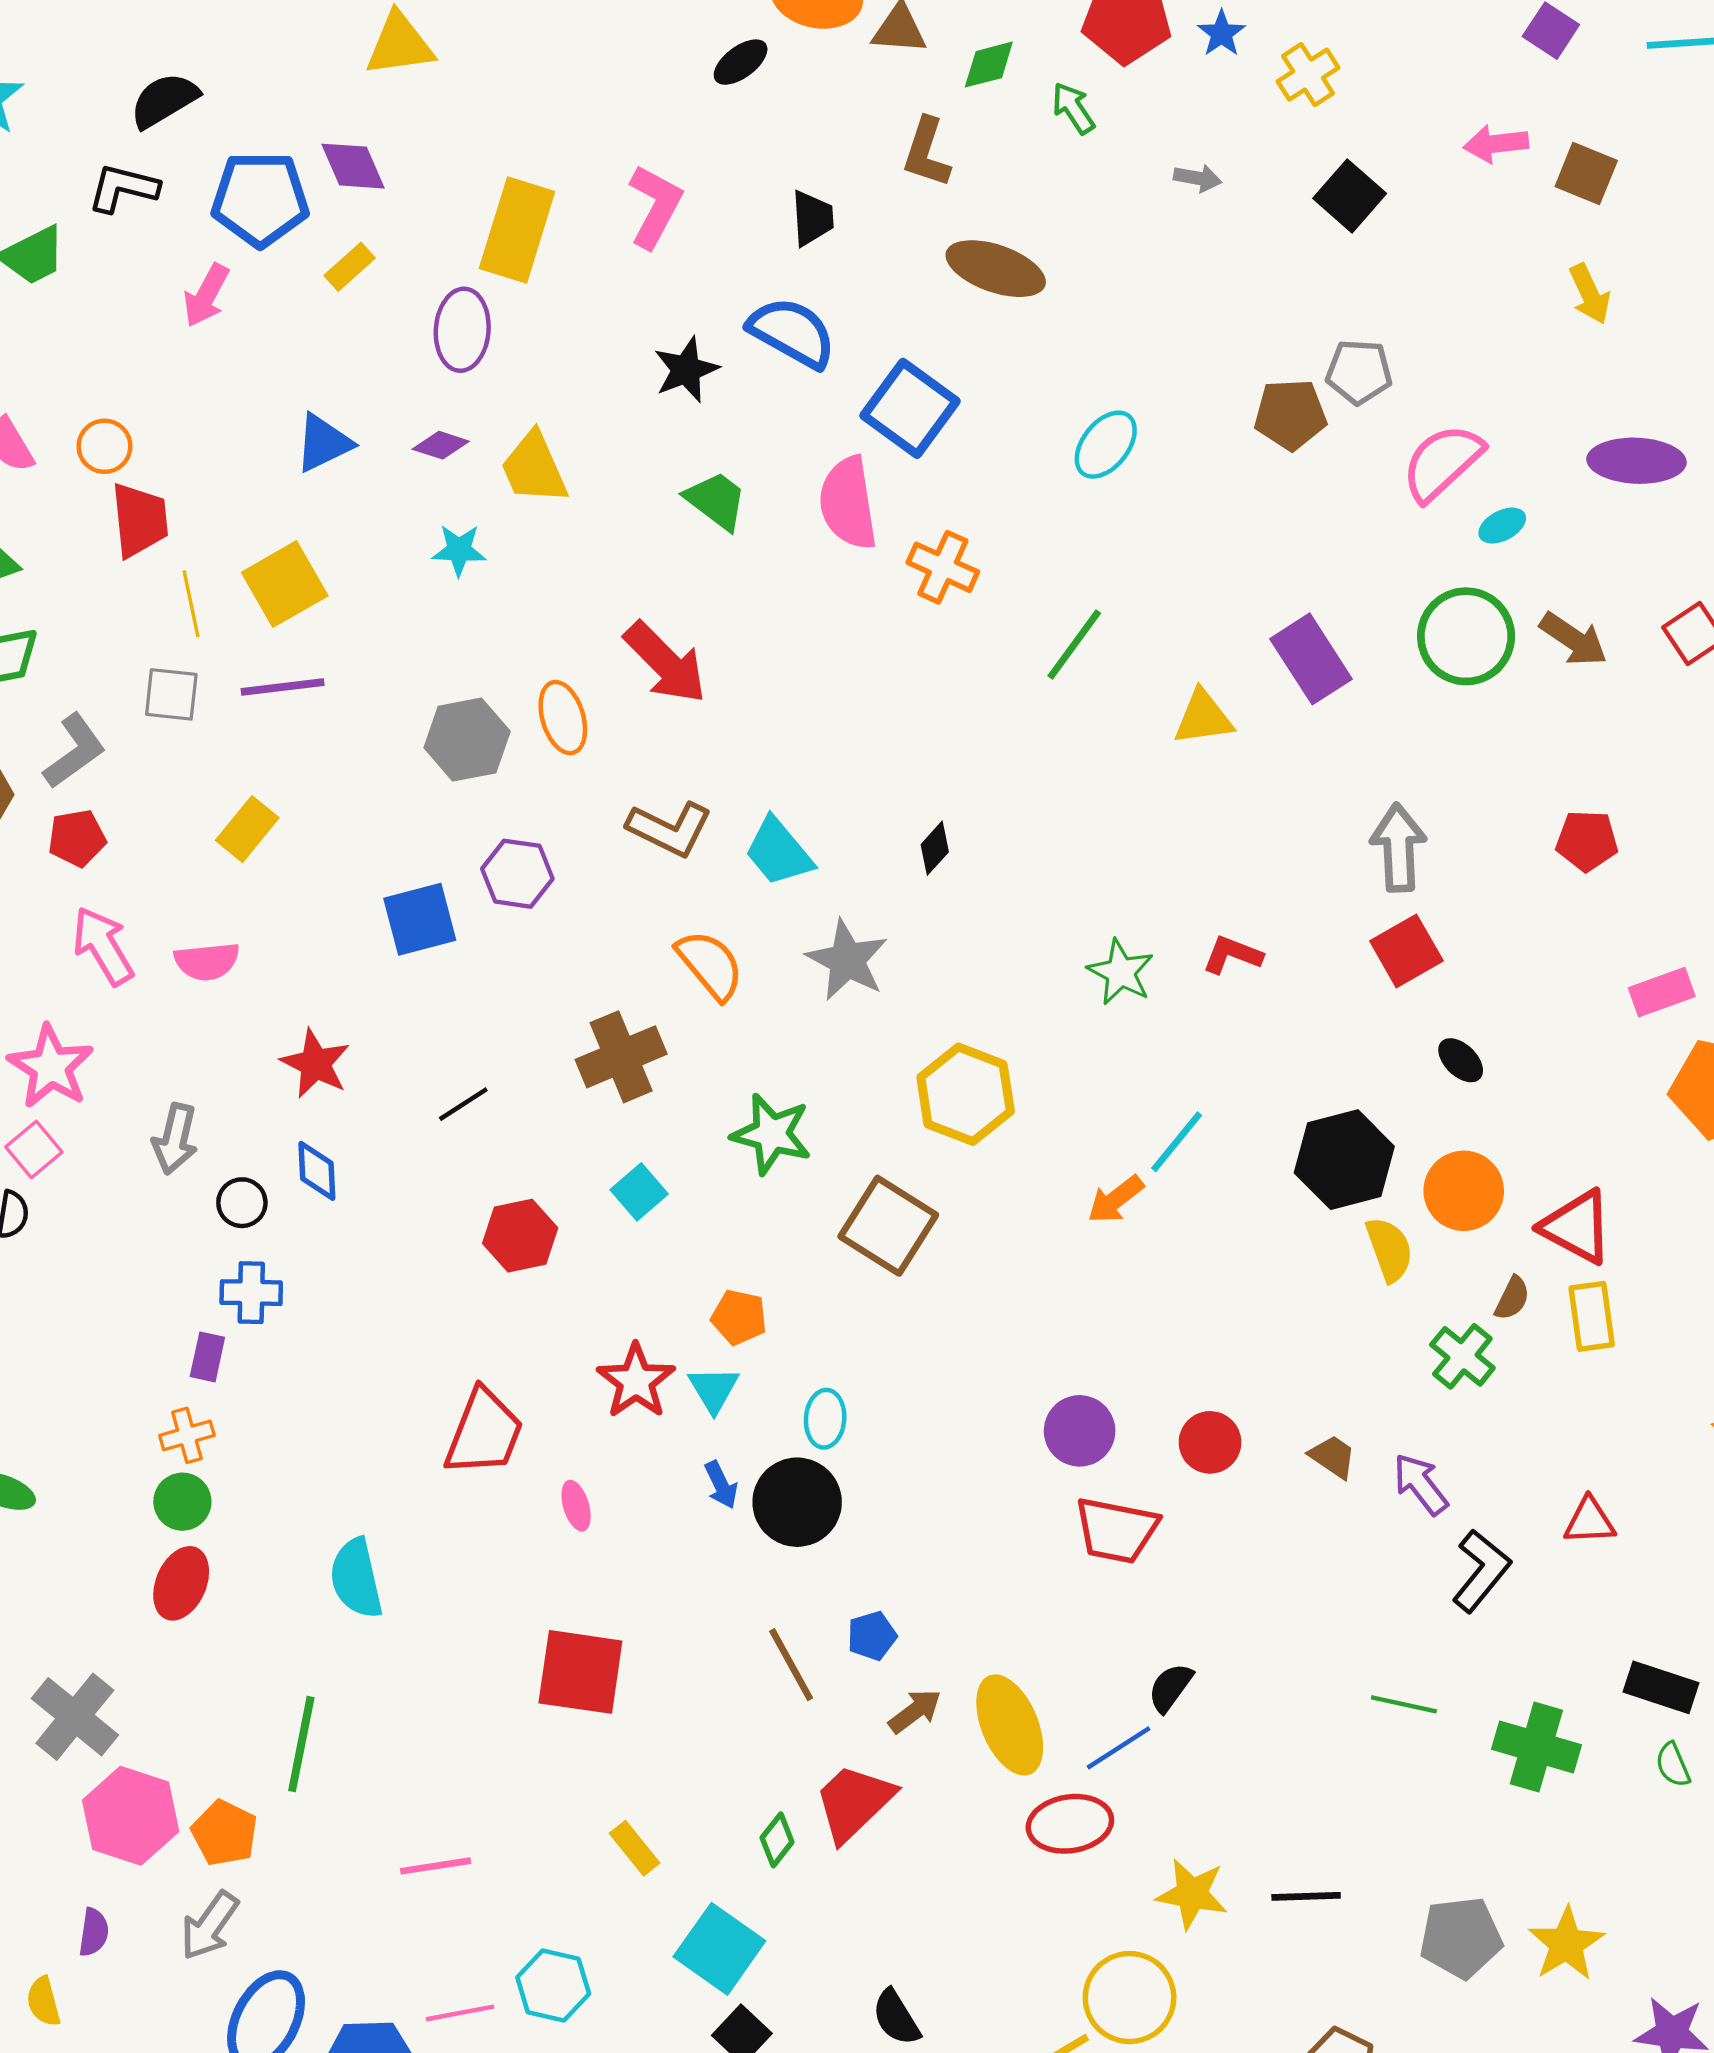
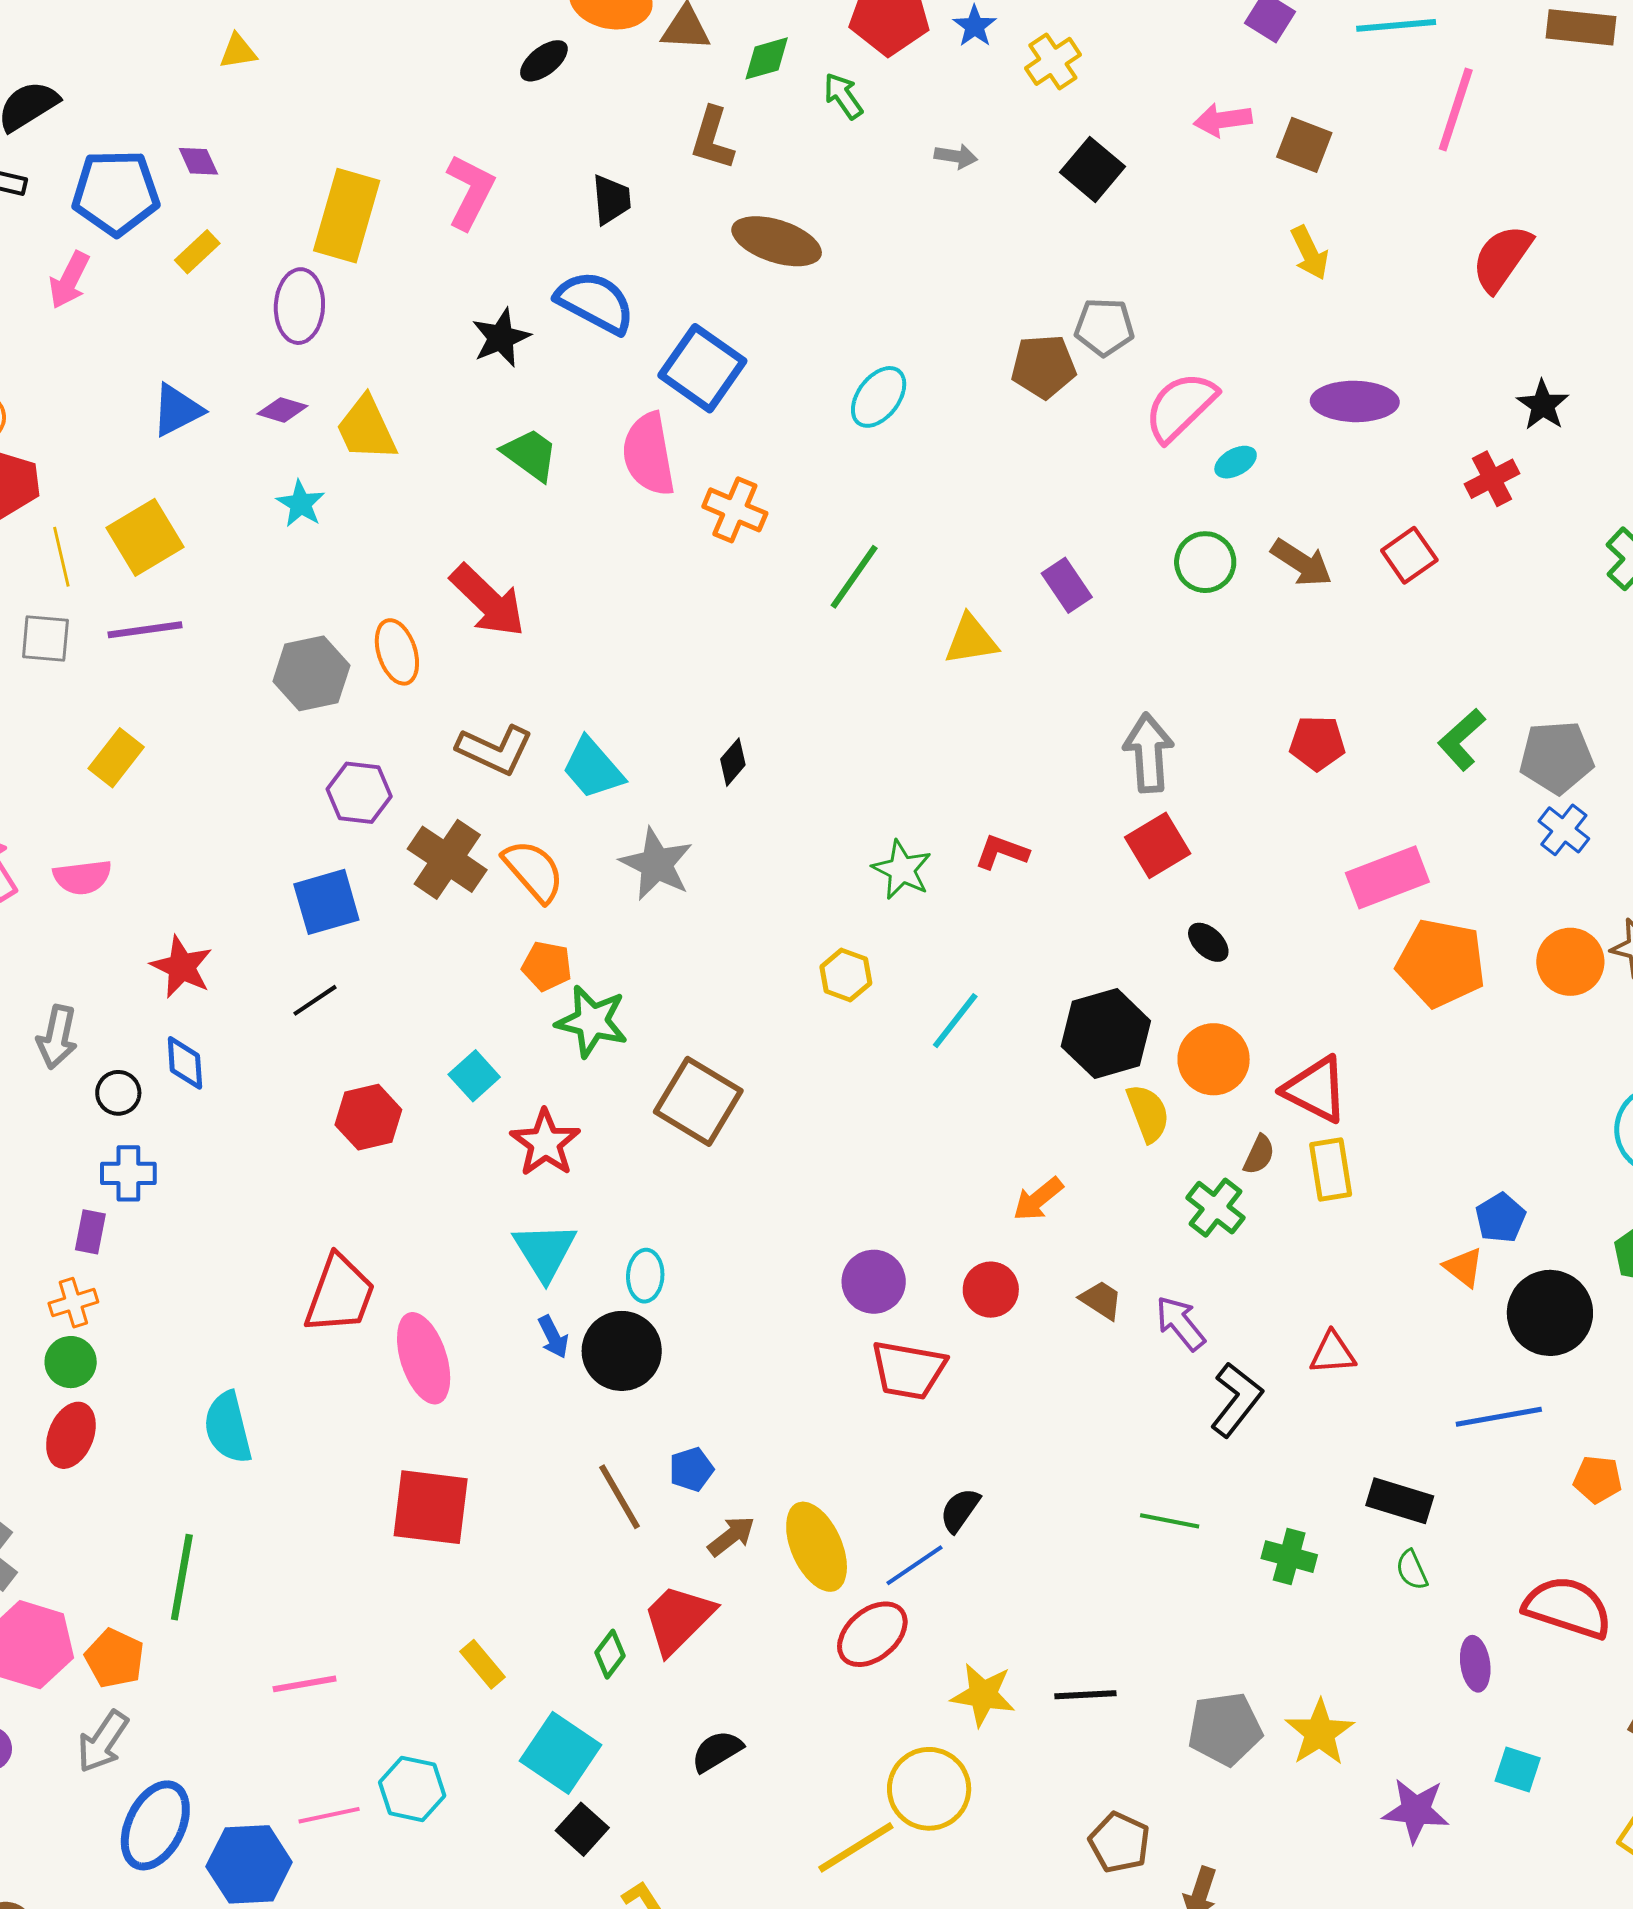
yellow triangle: (400, 44) -> (238, 51), size x0.6
purple diamond: (353, 166) -> (198, 161), size x0.7
cyan star: (459, 550) -> (301, 504), turned 30
green circle: (1466, 636) -> (1205, 562), size x0.7
purple rectangle: (1311, 659) -> (1067, 585), size x0.7
blue square: (420, 919) -> (326, 902), moved
pink rectangle: (1662, 992) -> (1387, 877), size x1.4
brown cross: (621, 1057) -> (447, 859), moved, turned -32
yellow hexagon: (966, 1094) -> (846, 975), moved, size x0.6
orange arrow: (1116, 1199) -> (1038, 1199), moved
orange pentagon: (739, 1317) -> (547, 966), moved
red star: (636, 1381) -> (545, 1143), moved
cyan triangle: (714, 1389) -> (545, 1251), size x1.4
pink ellipse: (576, 1506) -> (424, 1358), size x2.0
green cross: (1536, 1747) -> (1289, 1557), size x0.7
red ellipse: (1070, 1824) -> (872, 1634), turned -30
black semicircle: (896, 2017) -> (717, 1751), moved, turned 92

